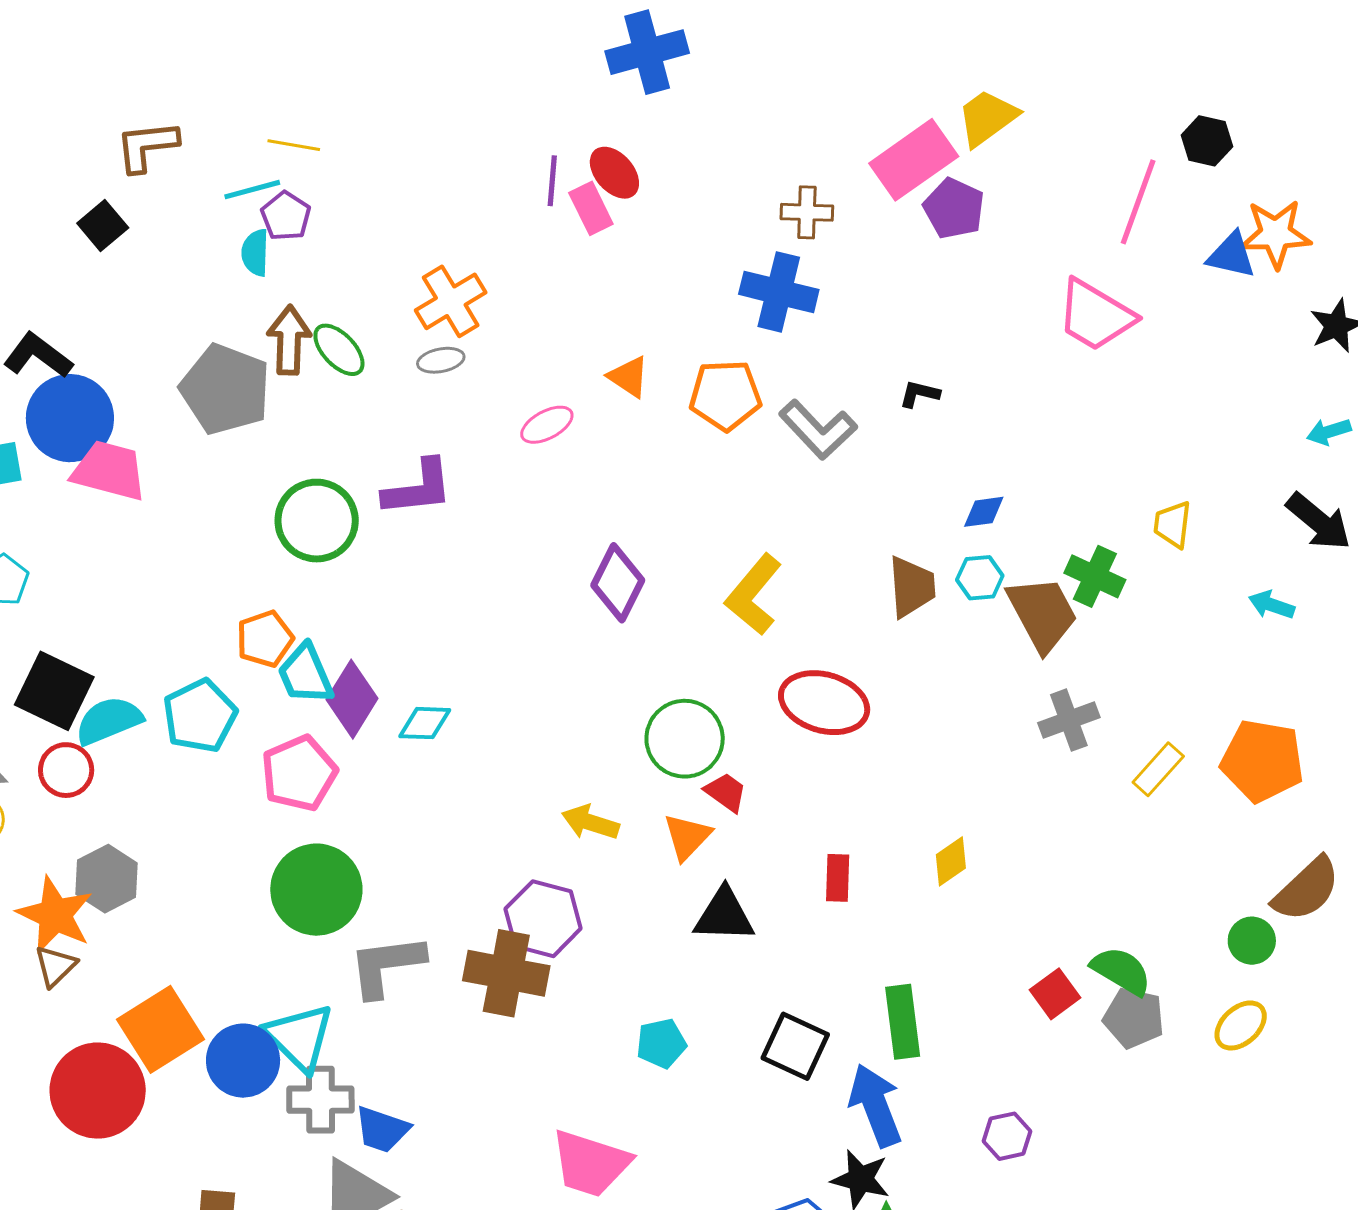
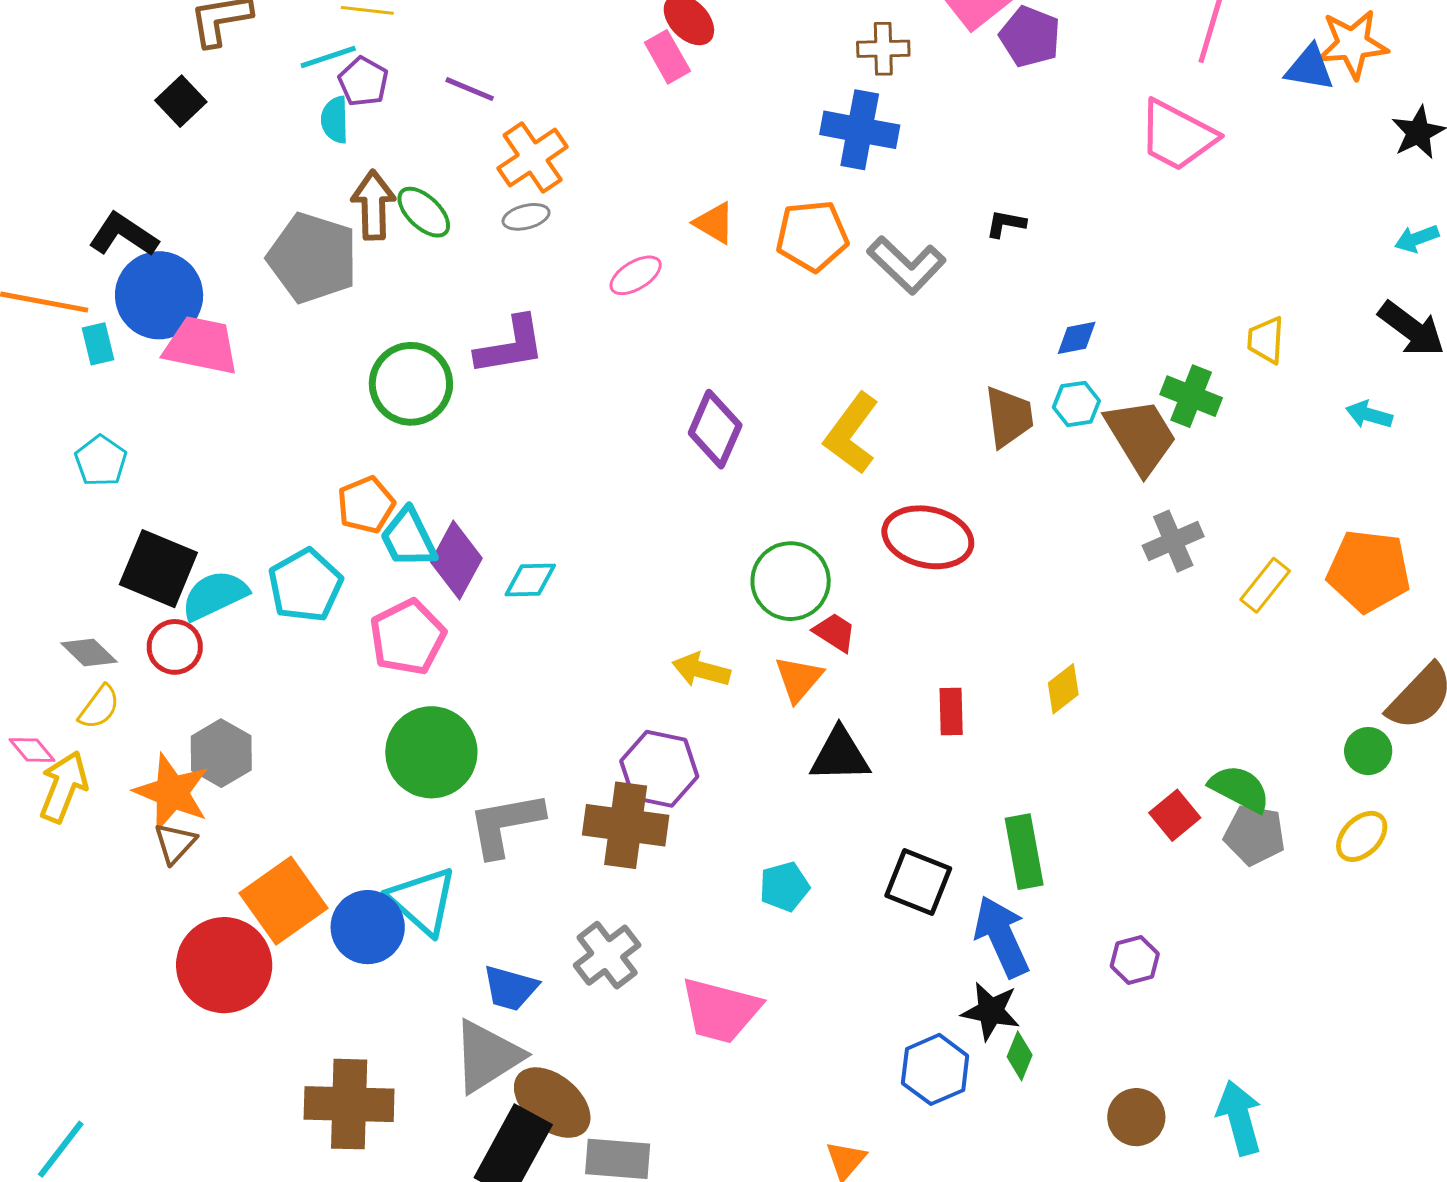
purple line: (552, 181) -> (470, 89), moved, turned -69
gray cross: (320, 1100) -> (607, 955), moved, turned -34

